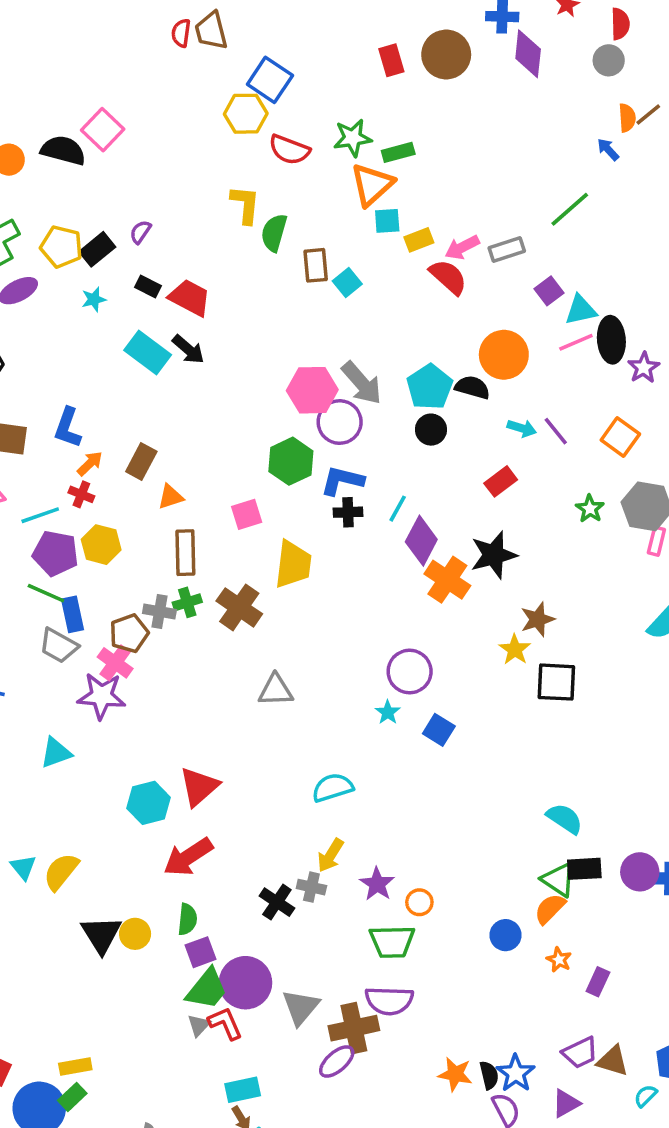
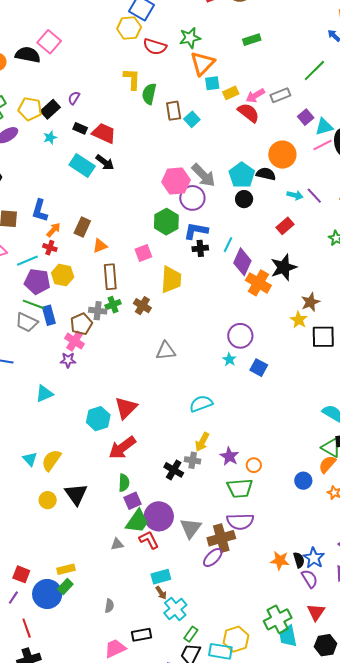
green rectangle: (398, 152) -> (252, 40), moved
brown cross: (239, 607) -> (142, 306), size x0.7
gray trapezoid: (59, 646) -> (27, 322), moved
purple star: (102, 696) -> (68, 360), size x0.6
yellow circle: (135, 934) -> (48, 500), moved
gray triangle: (199, 1025) -> (117, 544), moved, turned 40

